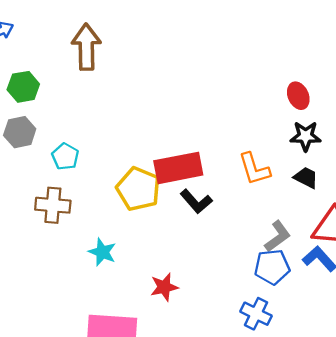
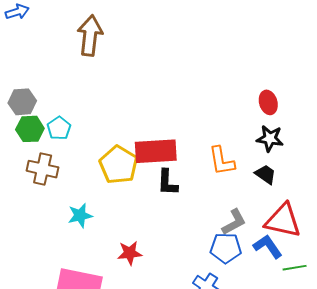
green hexagon: (23, 87) -> (30, 129), moved
black L-shape: (196, 201) -> (167, 182), turned 36
cyan star: (102, 252) -> (80, 215), turned 30

